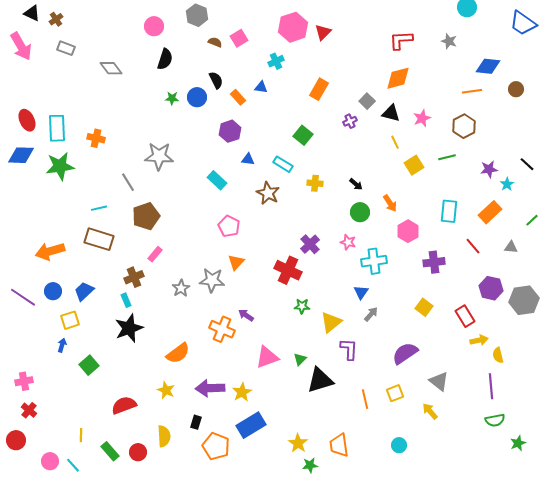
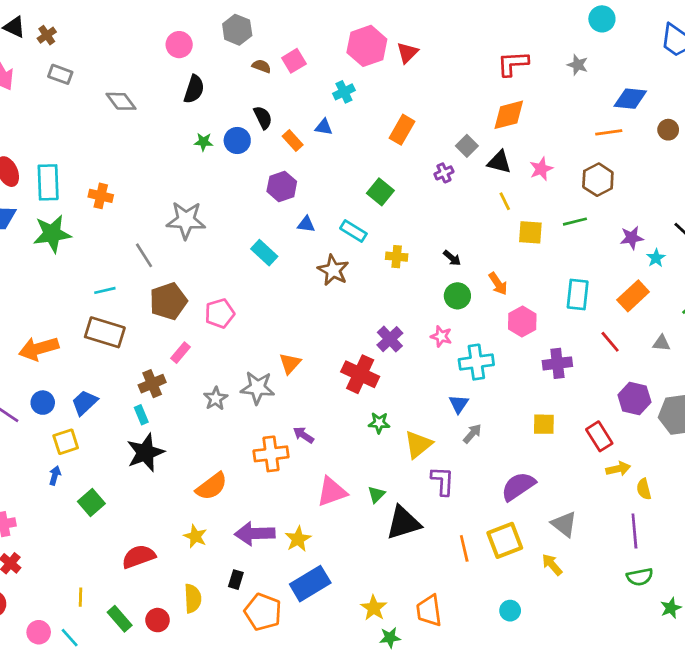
yellow square: (414, 165) -> (530, 232), turned 36
pink pentagon: (229, 226) -> (220, 313), moved, turned 30
yellow square: (424, 307) -> (544, 424), turned -36
orange cross: (222, 329) -> (271, 454), turned -30
yellow square: (395, 393) -> (505, 540), size x1.5

